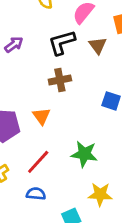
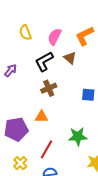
orange triangle: (41, 116) -> (41, 117), turned -40

